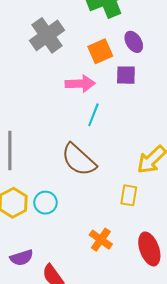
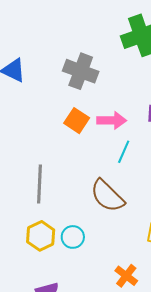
gray cross: (47, 35) -> (81, 71), turned -36
orange square: (100, 51) -> (77, 121), moved, turned -35

